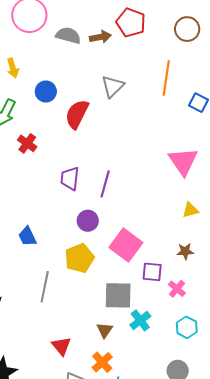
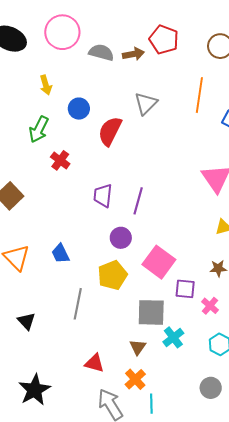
red triangle: (61, 346) -> (94, 363), turned -35

